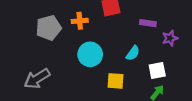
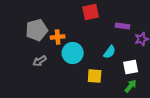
orange cross: (80, 21) -> (58, 37), moved
gray arrow: (37, 79) -> (40, 61), moved, size x0.6

